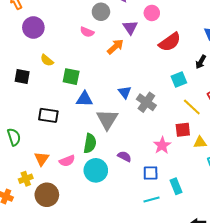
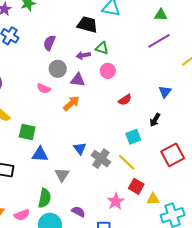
purple triangle: (130, 27) -> (78, 80), moved, turned -49
red semicircle: (170, 42) -> (125, 100), size x0.6
yellow line: (192, 107) -> (127, 162), moved
gray triangle: (107, 119) -> (62, 175), size x0.7
red square: (183, 130) -> (136, 186), turned 35

